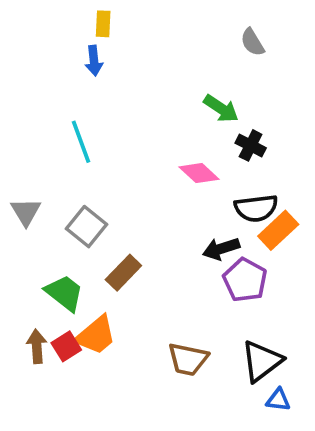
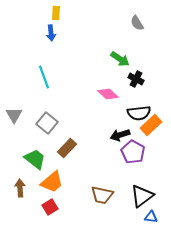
red square: (66, 346) -> (50, 207), moved

